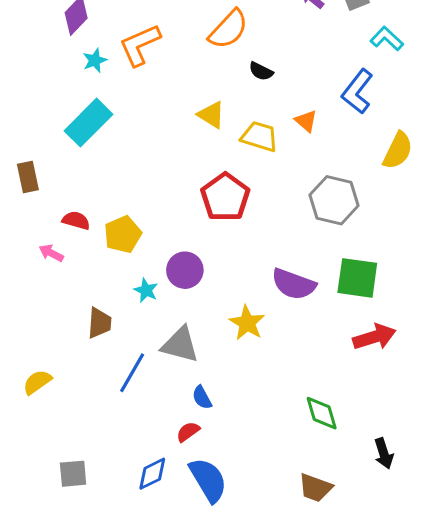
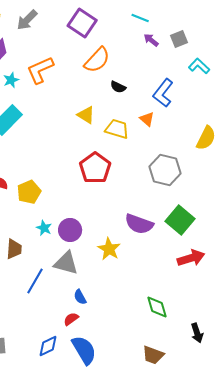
blue L-shape: (357, 91) -> (163, 93), moved
purple circle: (185, 270) -> (70, 230), moved
green square: (357, 278) -> (180, 220), turned 32

